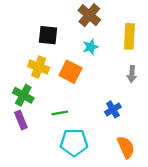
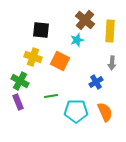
brown cross: (89, 15) -> (85, 20), moved
blue cross: (113, 109) -> (96, 82), moved
cyan pentagon: (74, 142) -> (76, 111), moved
orange semicircle: (126, 147) -> (105, 112), moved

